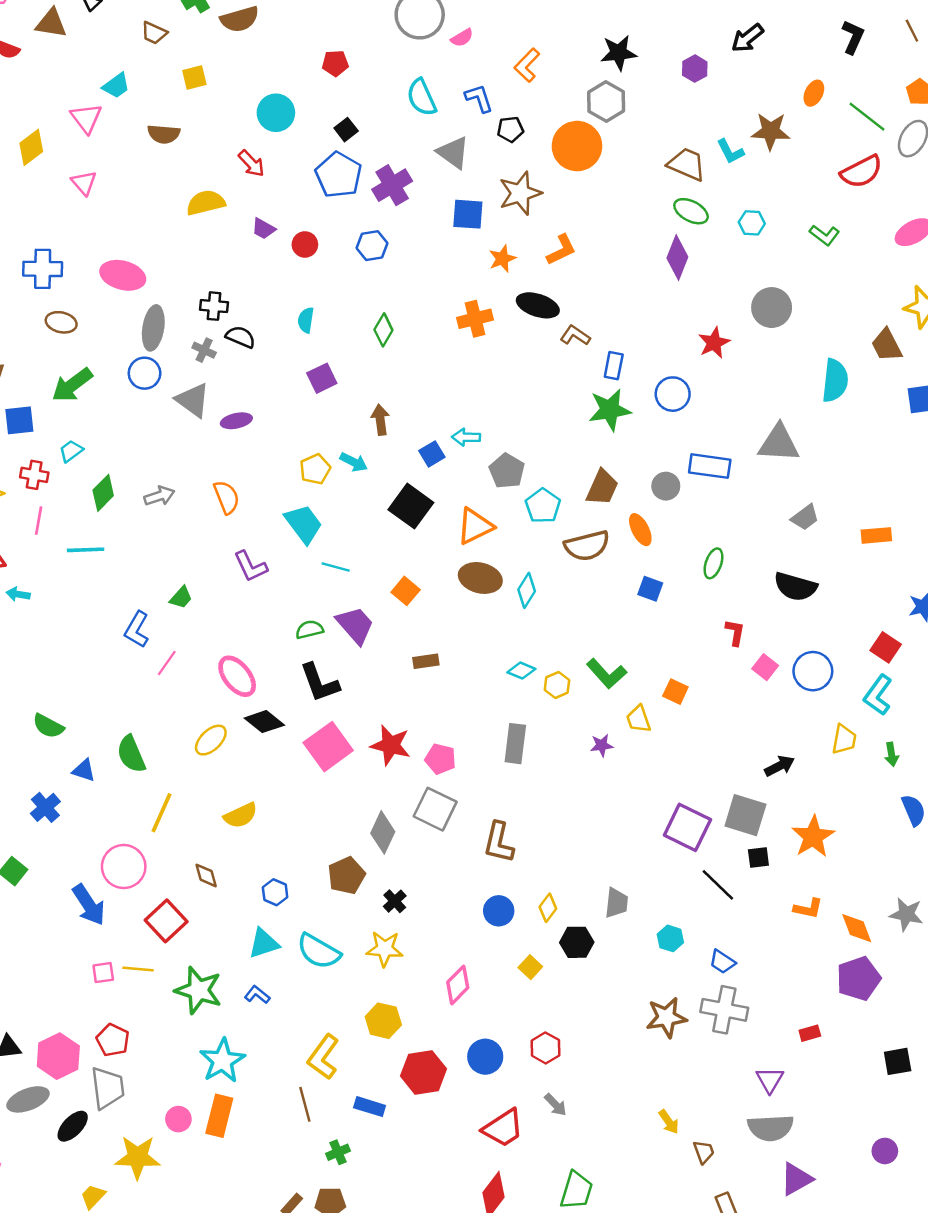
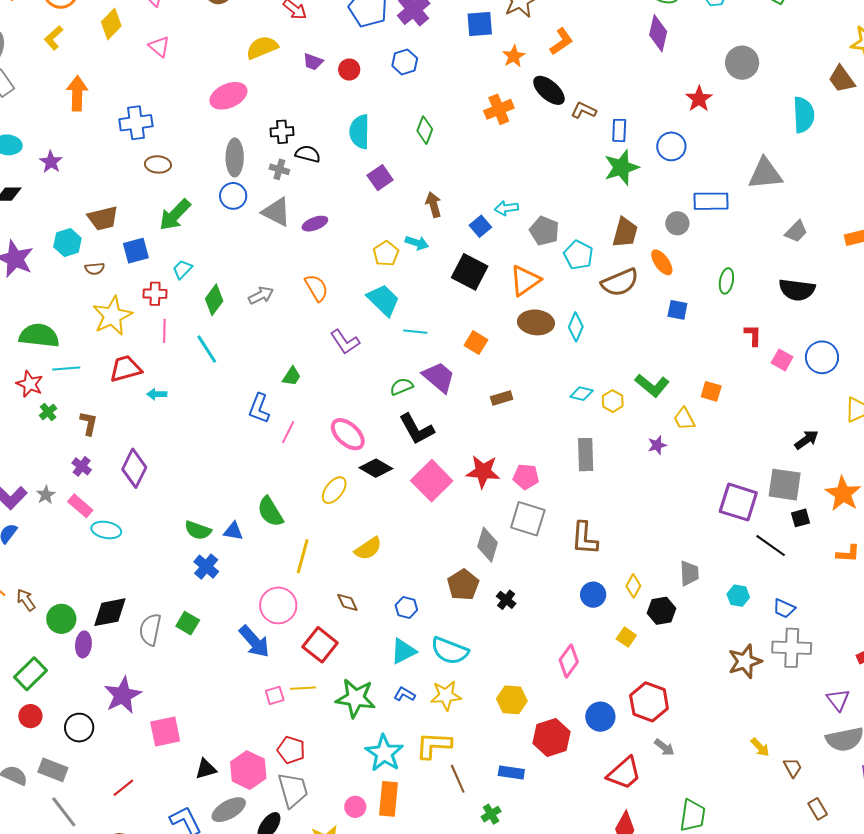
pink ellipse: (123, 275) -> (228, 96), moved, turned -30
black ellipse: (538, 305) -> (549, 90), turned 32
cyan semicircle: (306, 320) -> (360, 132), size x1.6
cyan line: (86, 550) -> (207, 349), turned 68
green semicircle: (48, 726) -> (198, 530), moved
yellow star: (385, 949) -> (446, 696), moved
red hexagon: (545, 1048) -> (649, 702), size x1.5
yellow L-shape: (323, 1057) -> (434, 745), moved, turned 66

